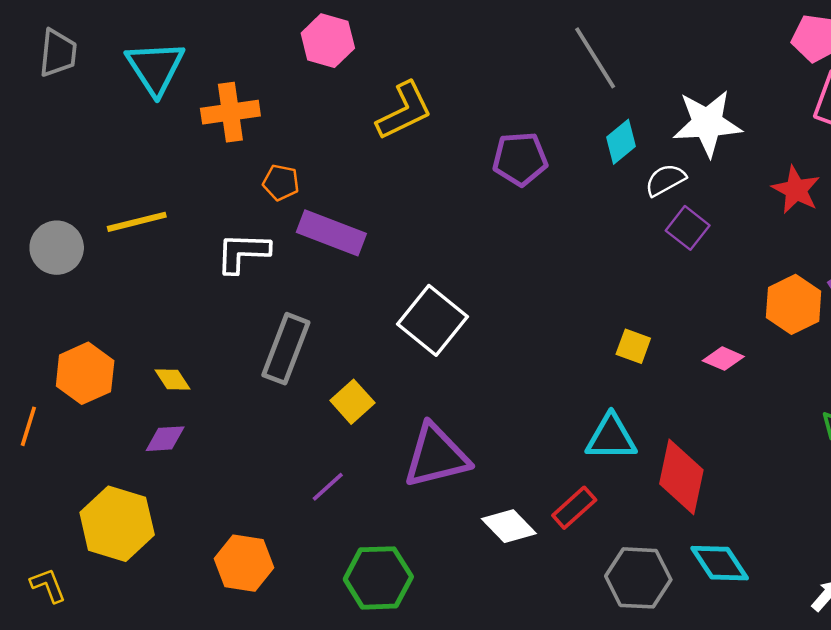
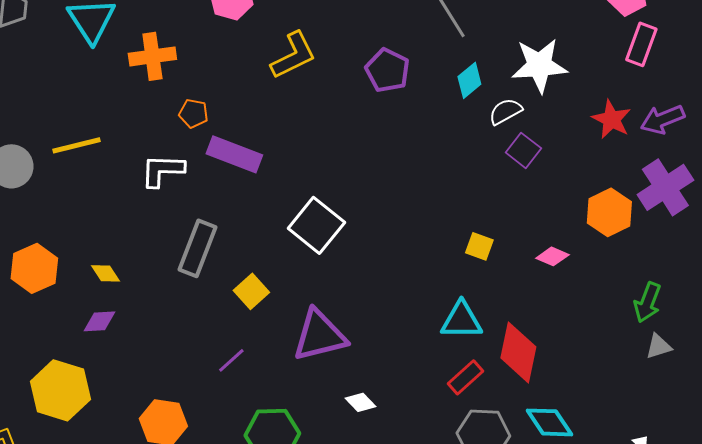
purple pentagon: (520, 159) -> (387, 70), moved, turned 30
red rectangle: (574, 508) -> (465, 377), moved
white diamond: (509, 526) -> (360, 402), moved, size x0.7

